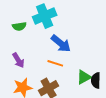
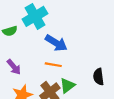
green triangle: (84, 77) -> (67, 86), moved

